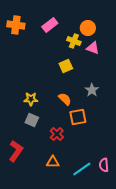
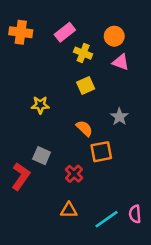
yellow cross: (74, 41) -> (83, 53), moved
yellow star: (31, 99) -> (40, 105), moved
red L-shape: (16, 151) -> (21, 176), moved

